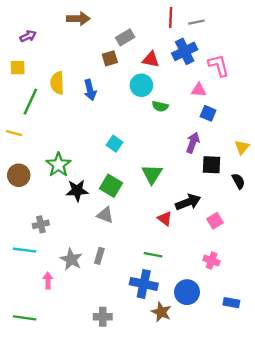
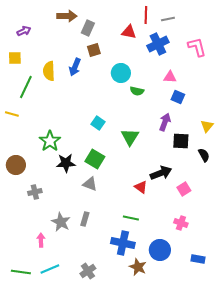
gray rectangle: (125, 37) -> (88, 28), moved, turned -35
red triangle: (151, 60) -> (129, 32), moved
pink L-shape: (219, 65) -> (197, 47), moved
blue arrow: (90, 90) -> (75, 67), moved, turned 36
green triangle: (152, 174) -> (130, 137), moved
brown circle: (19, 175) -> (16, 165), moved
cyan line: (25, 250) -> (50, 269), moved, turned -30
gray cross: (103, 317) -> (88, 271), turned -35

